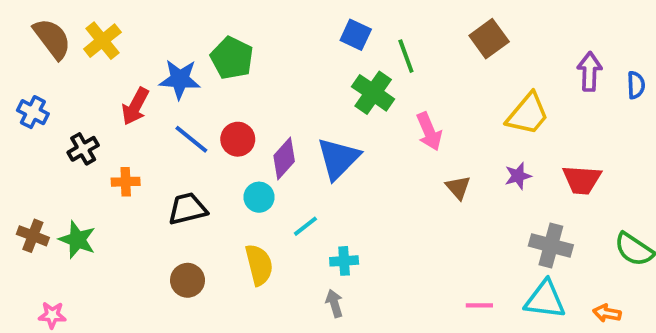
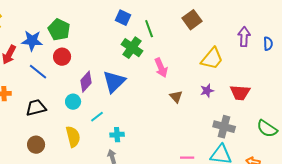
red circle: (238, 139) -> (62, 57), moved

